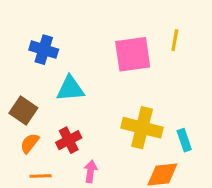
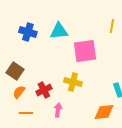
pink square: (133, 54) -> (85, 51), moved
cyan triangle: (70, 89) -> (59, 31), moved
yellow cross: (142, 128) -> (73, 82), moved, size x0.7

